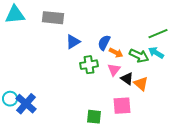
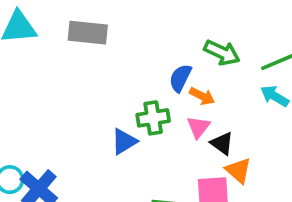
blue triangle: (73, 42) -> (124, 141), moved
green arrow: (139, 56) -> (222, 53), moved
orange triangle: (141, 84) -> (238, 171), moved

